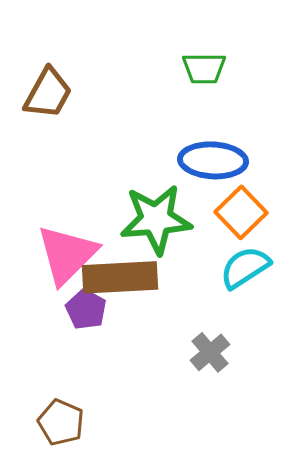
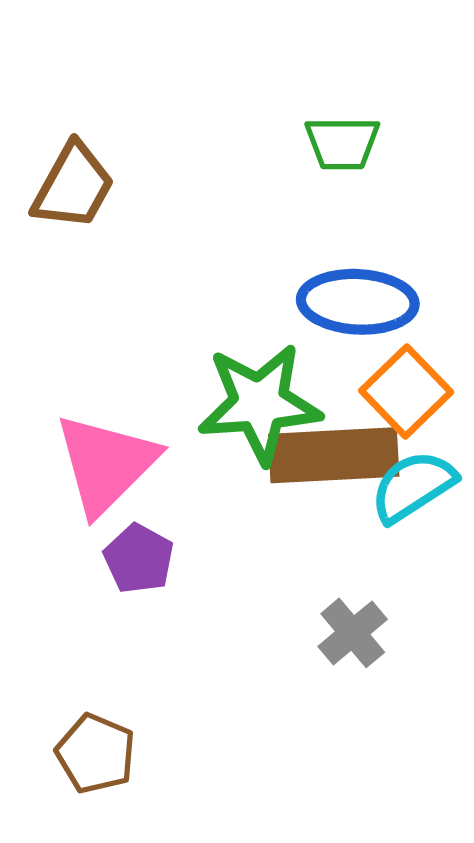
brown rectangle: (120, 277) -> (334, 455), moved

